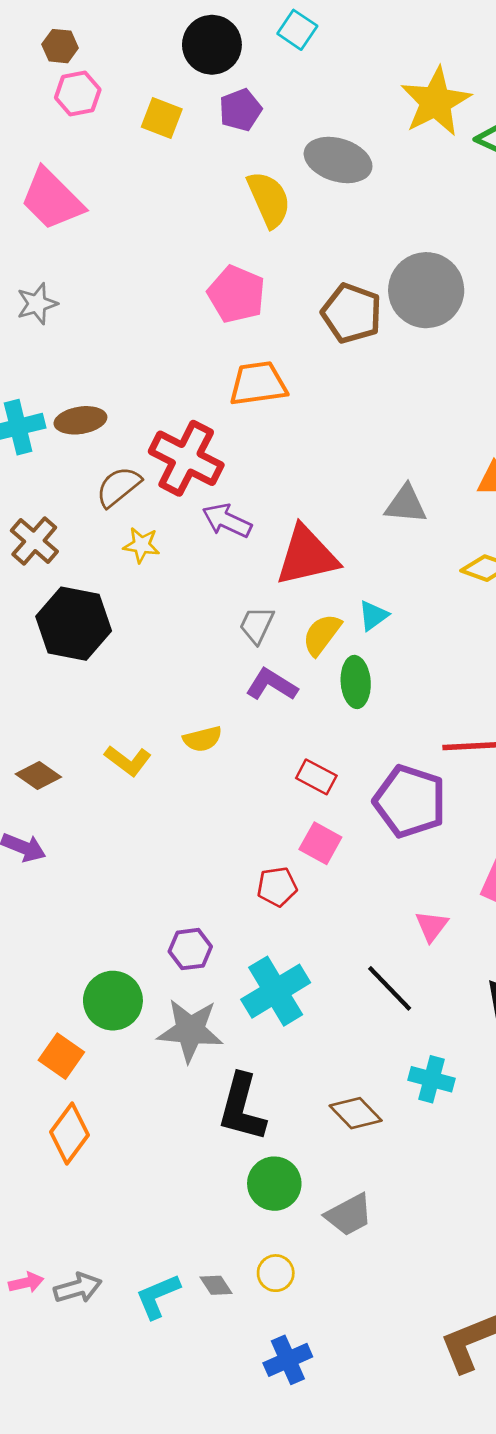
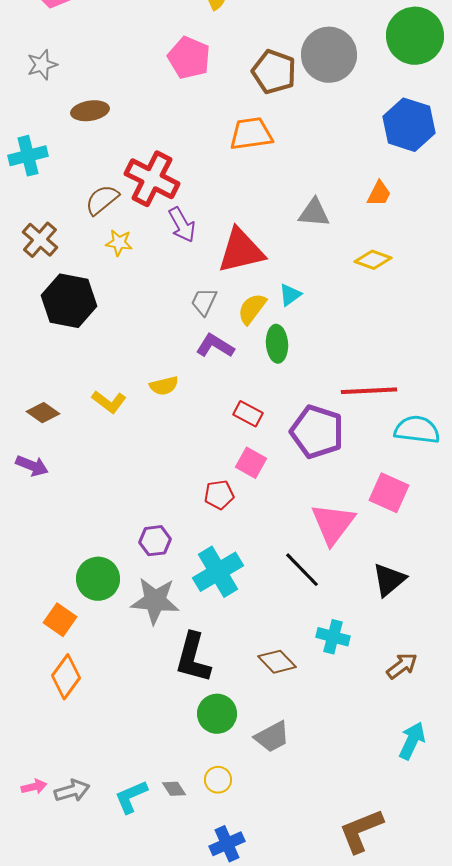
orange trapezoid: (258, 384) -> (251, 134), moved
brown ellipse: (80, 420) -> (90, 111), moved
purple arrow: (227, 521) -> (182, 225), turned -144
pink triangle: (432, 926) -> (333, 524), size x1.8

